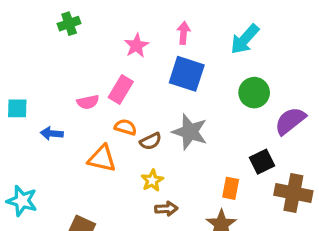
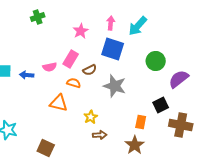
cyan arrow: (245, 39) -> (138, 26), moved
blue arrow: (52, 133) -> (27, 75), moved
brown semicircle: (151, 141) -> (90, 70), moved

